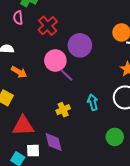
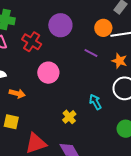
purple circle: (80, 45) -> (60, 25), moved
purple line: (67, 75) -> (91, 53), moved

